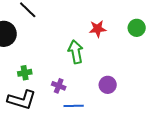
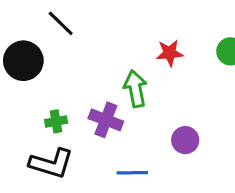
purple cross: (59, 86) -> (106, 120), moved, size x1.5

